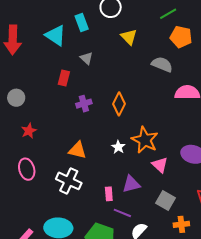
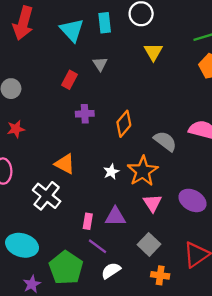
gray semicircle: (162, 64) -> (165, 141), moved

